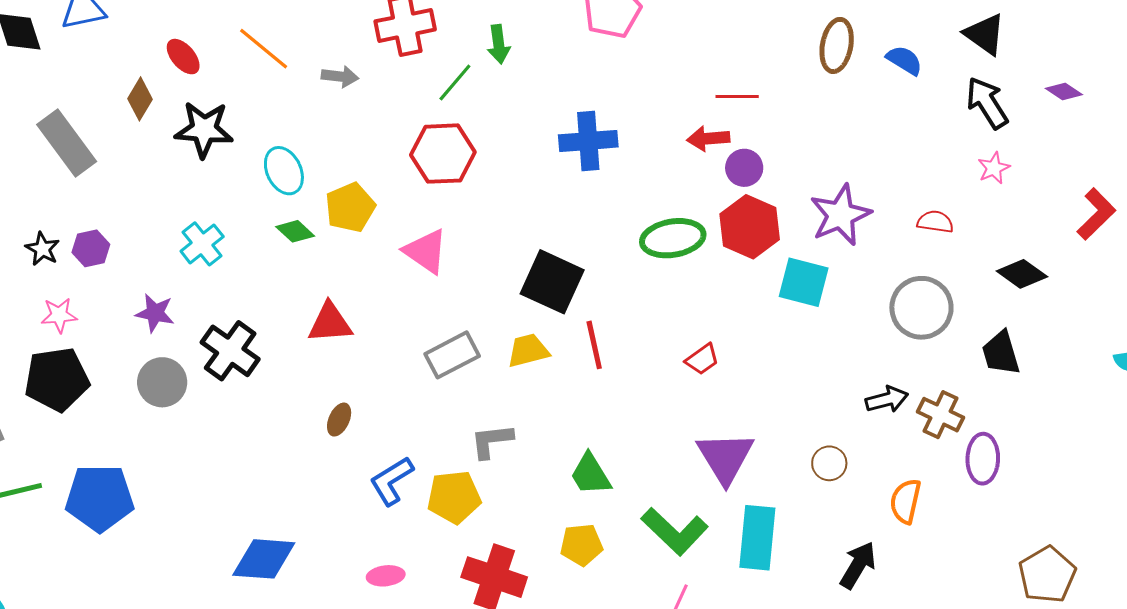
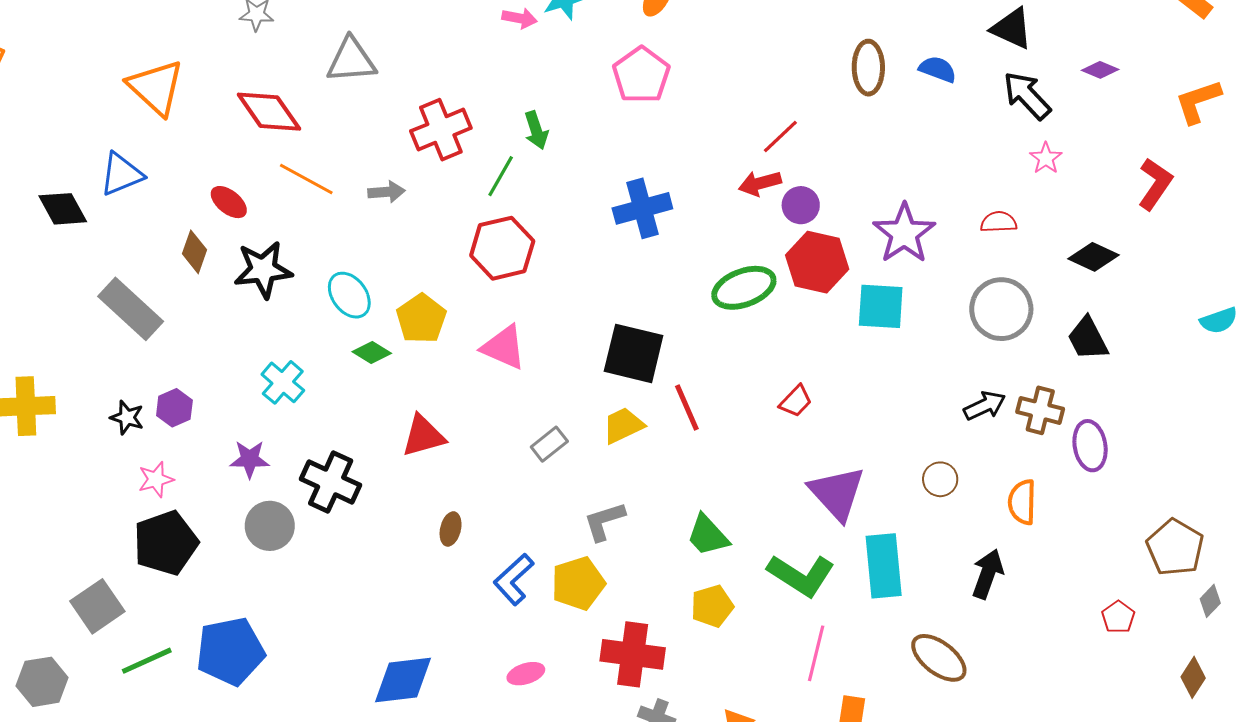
red line: (737, 97) -> (780, 137), turned -33
gray rectangle: (452, 355) -> (549, 444), size x0.7

